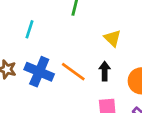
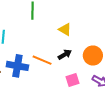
black arrow: (105, 71) -> (65, 55), turned 72

